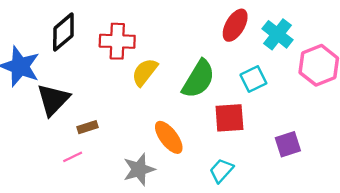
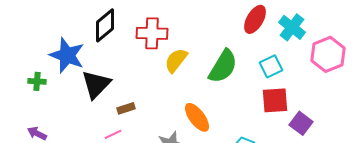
red square: (229, 118) -> (275, 100), moved
purple square: (288, 144) -> (301, 123), turned -35

